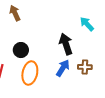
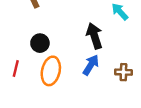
brown cross: (85, 67) -> (123, 72), moved

